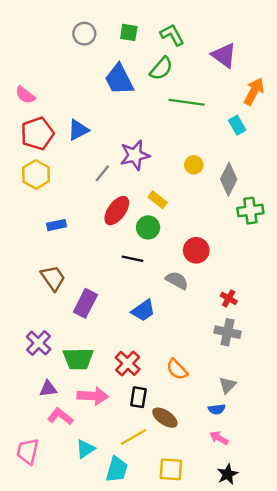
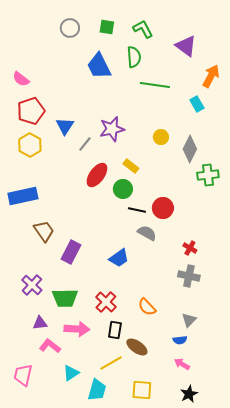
green semicircle: (161, 69) -> (134, 57), turned -45
blue triangle: (78, 130) -> (65, 126), moved, turned -30
blue rectangle: (57, 225) -> (23, 196), moved, size x1.8
black line: (132, 259) -> (137, 210), moved

